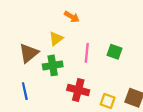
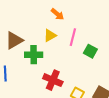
yellow triangle: (56, 39) -> (50, 35), moved
pink line: (87, 53) -> (73, 37), moved

